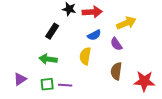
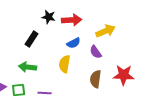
red star: (144, 81) -> (124, 75), moved
green square: (47, 84) -> (19, 90), moved

